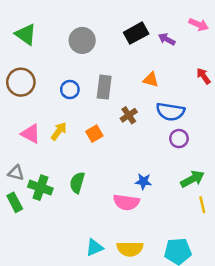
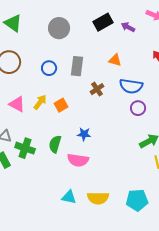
orange square: (94, 134) -> (61, 105), moved
blue star: (143, 181) -> (84, 134), moved
pink semicircle: (126, 202) -> (78, 160), moved
cyan triangle: (94, 248) -> (69, 197), turned 35

